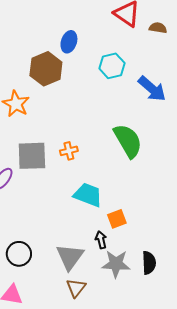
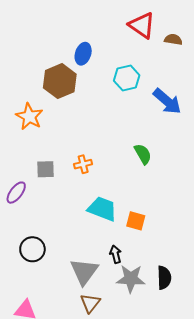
green semicircle: (128, 141) -> (143, 154), size x0.6
gray square: (32, 156) -> (46, 169), size x0.6
orange square: (117, 219) -> (136, 221), moved, turned 36
black circle: (19, 254) -> (32, 249), moved

